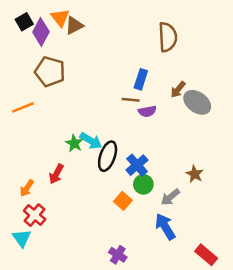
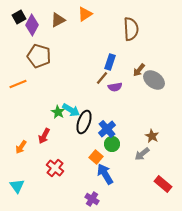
orange triangle: (60, 18) -> (85, 14), moved, turned 35
brown line: (131, 100) -> (102, 78), turned -56
gray arrow: (170, 197) -> (142, 154), moved
red cross: (35, 215) -> (55, 168), moved
blue arrow: (165, 227) -> (105, 174), moved
red rectangle: (206, 255) -> (163, 184), moved

